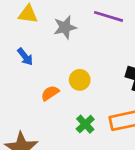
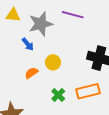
gray star: (65, 27) -> (41, 24), size x1.4
blue arrow: (25, 57) -> (28, 44), moved

